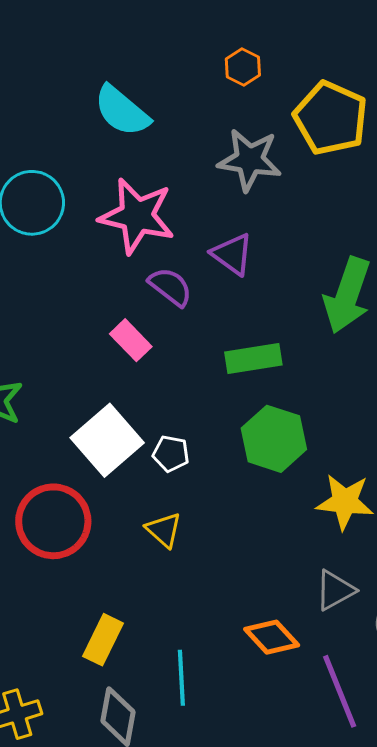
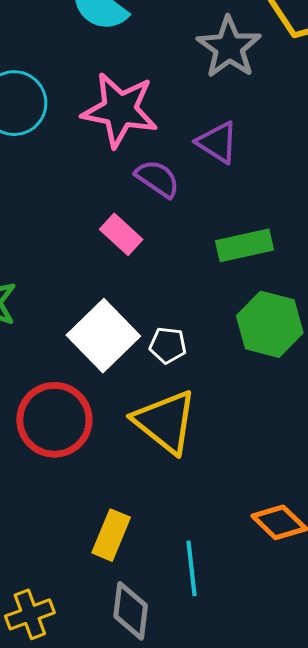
gray star: (250, 160) -> (229, 47), turned 30
yellow triangle: (164, 530) -> (165, 422), size x1.8

